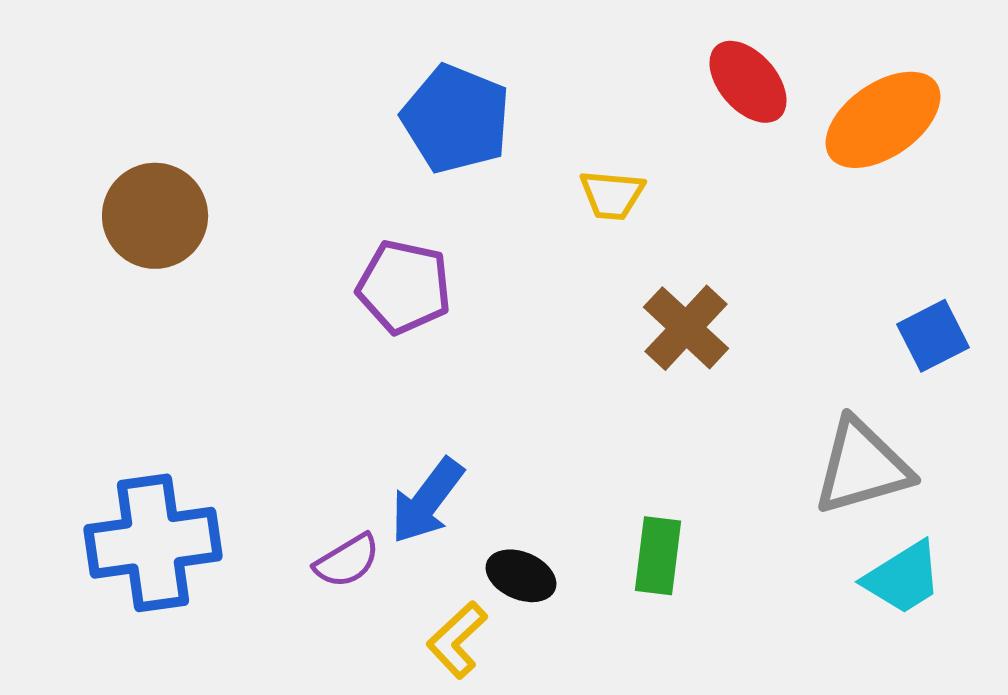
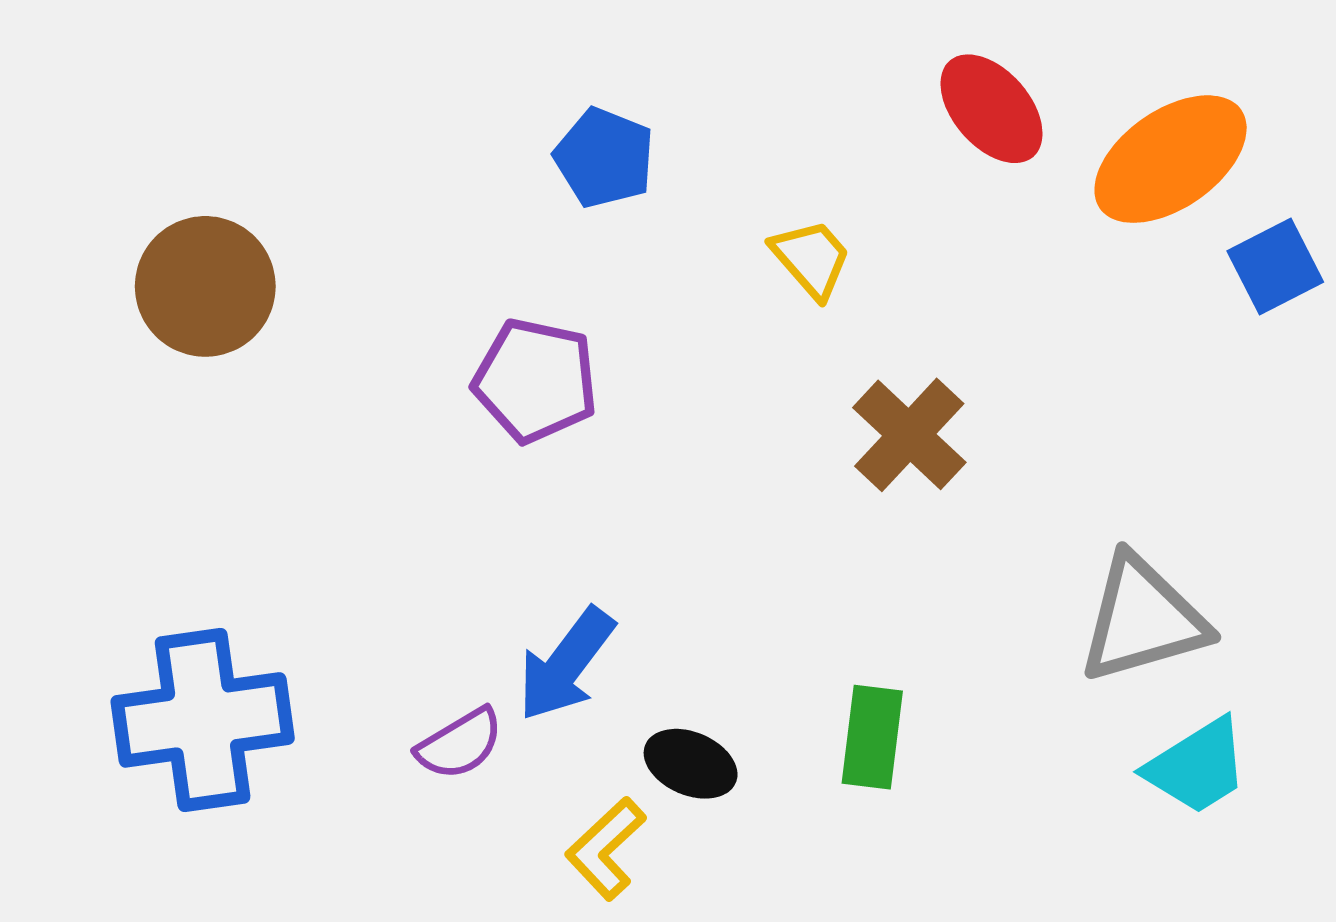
blue pentagon: (456, 119) -> (604, 158), size x0.7
yellow trapezoid: (612, 195) -> (811, 259), turned -136
blue square: (933, 336) -> (1275, 267), moved

